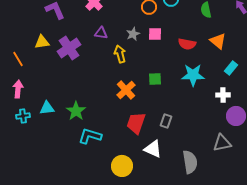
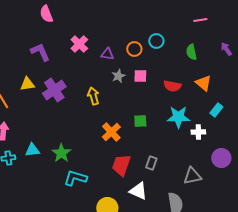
purple triangle: (101, 33) -> (107, 54), moved
yellow arrow: (120, 54) -> (93, 96), moved
white cross: (223, 95) -> (198, 132), moved
gray triangle: (222, 143) -> (192, 176), moved

